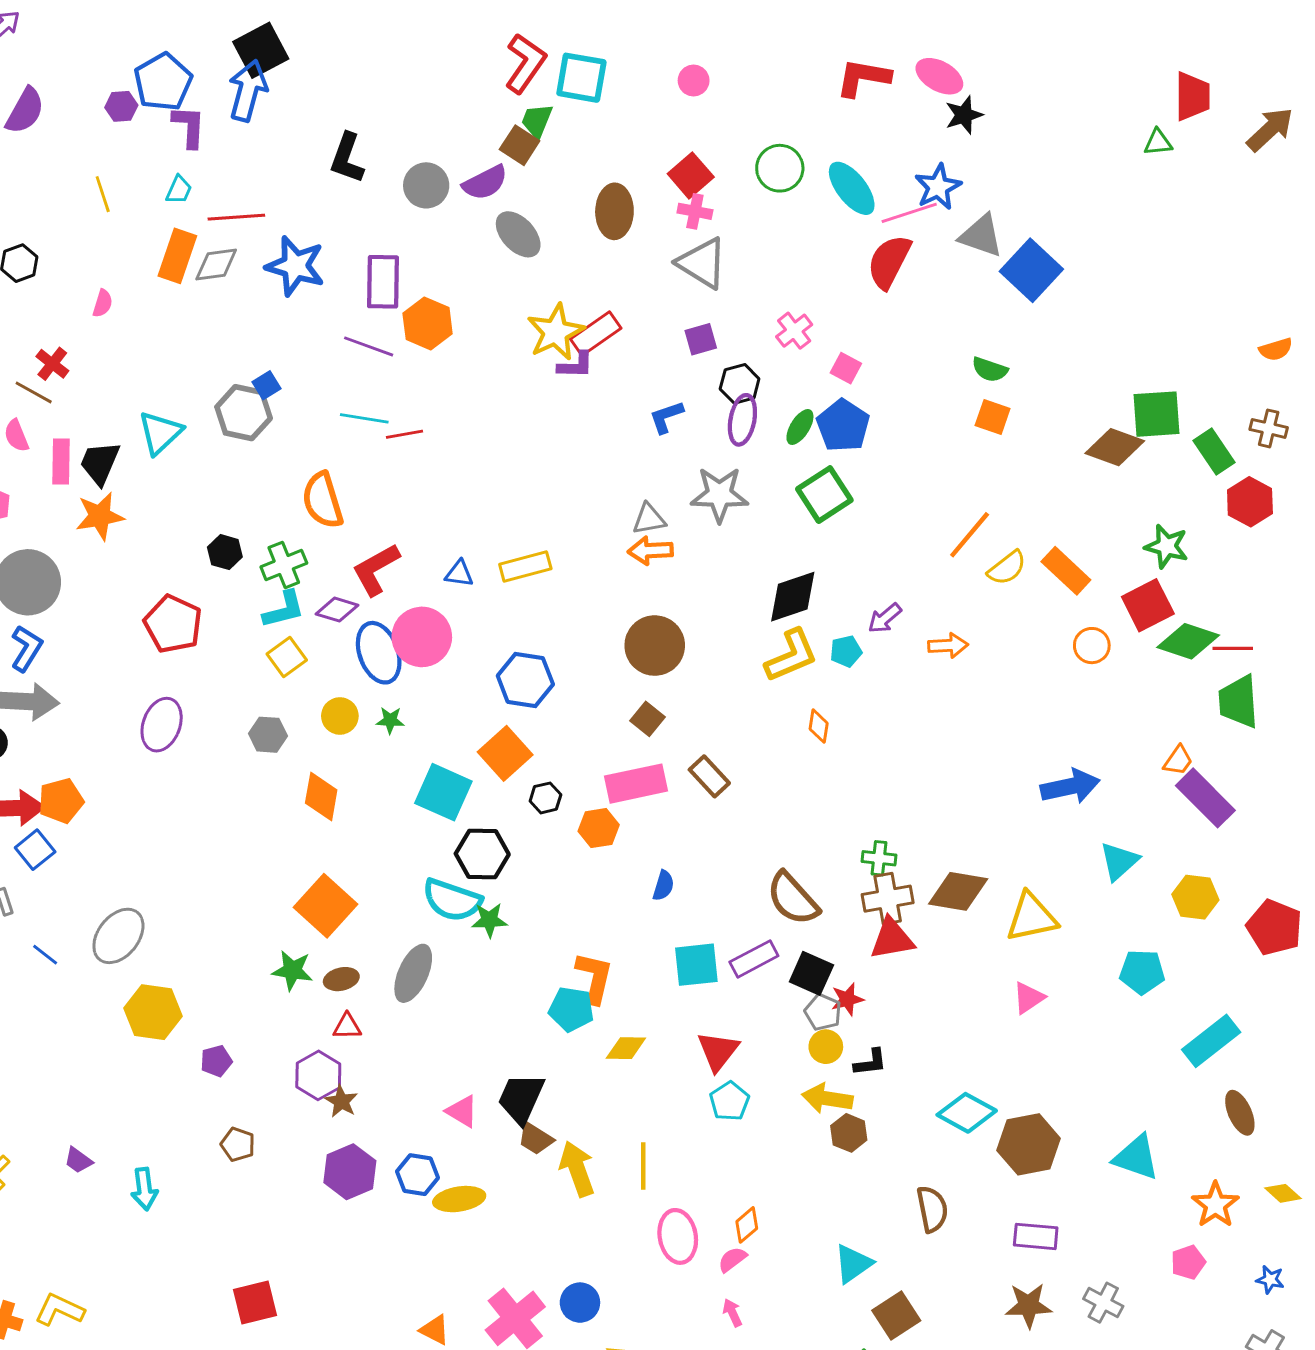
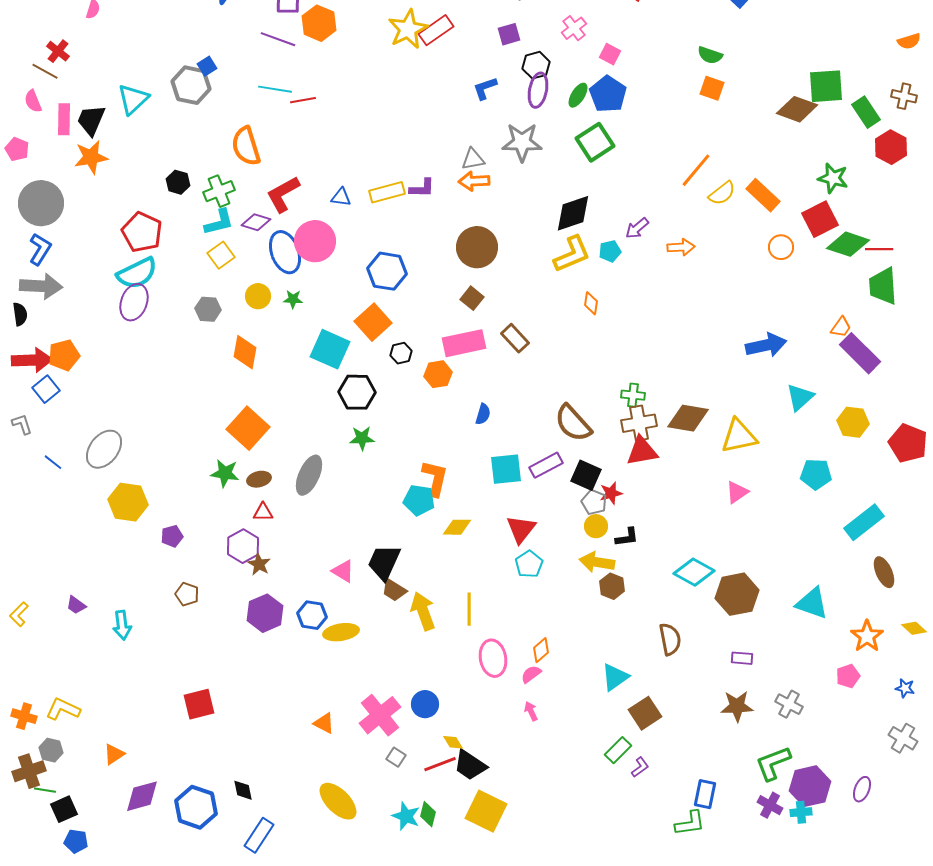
purple L-shape: (576, 365) -> (422, 188), moved
cyan semicircle: (452, 900) -> (137, 273), moved, turned -45
purple rectangle: (1036, 1236) -> (742, 658), size x0.7

